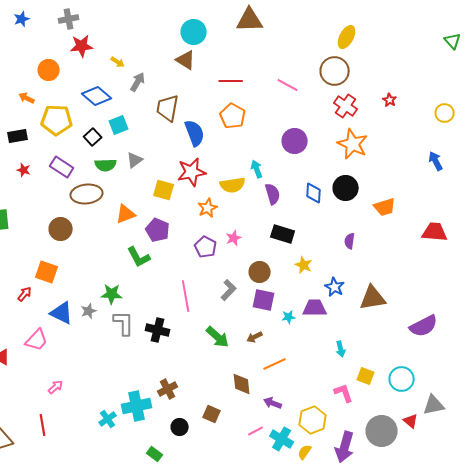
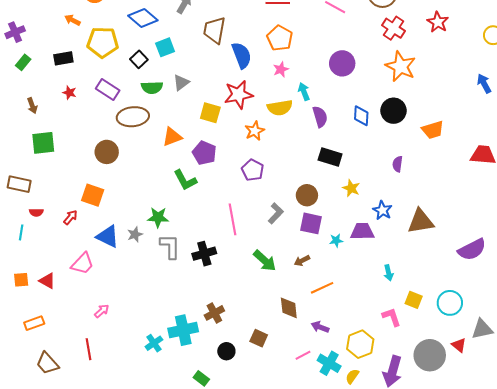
red star: (390, 100) -> (438, 22), size x1.5
pink star: (234, 238) -> (281, 69), moved
black cross: (158, 330) -> (204, 254), turned -30

